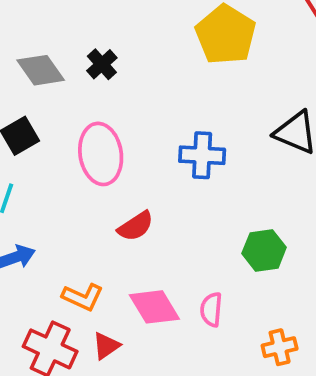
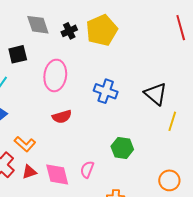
yellow pentagon: (226, 35) -> (102, 30), moved
pink diamond: (154, 307) -> (57, 175), moved

